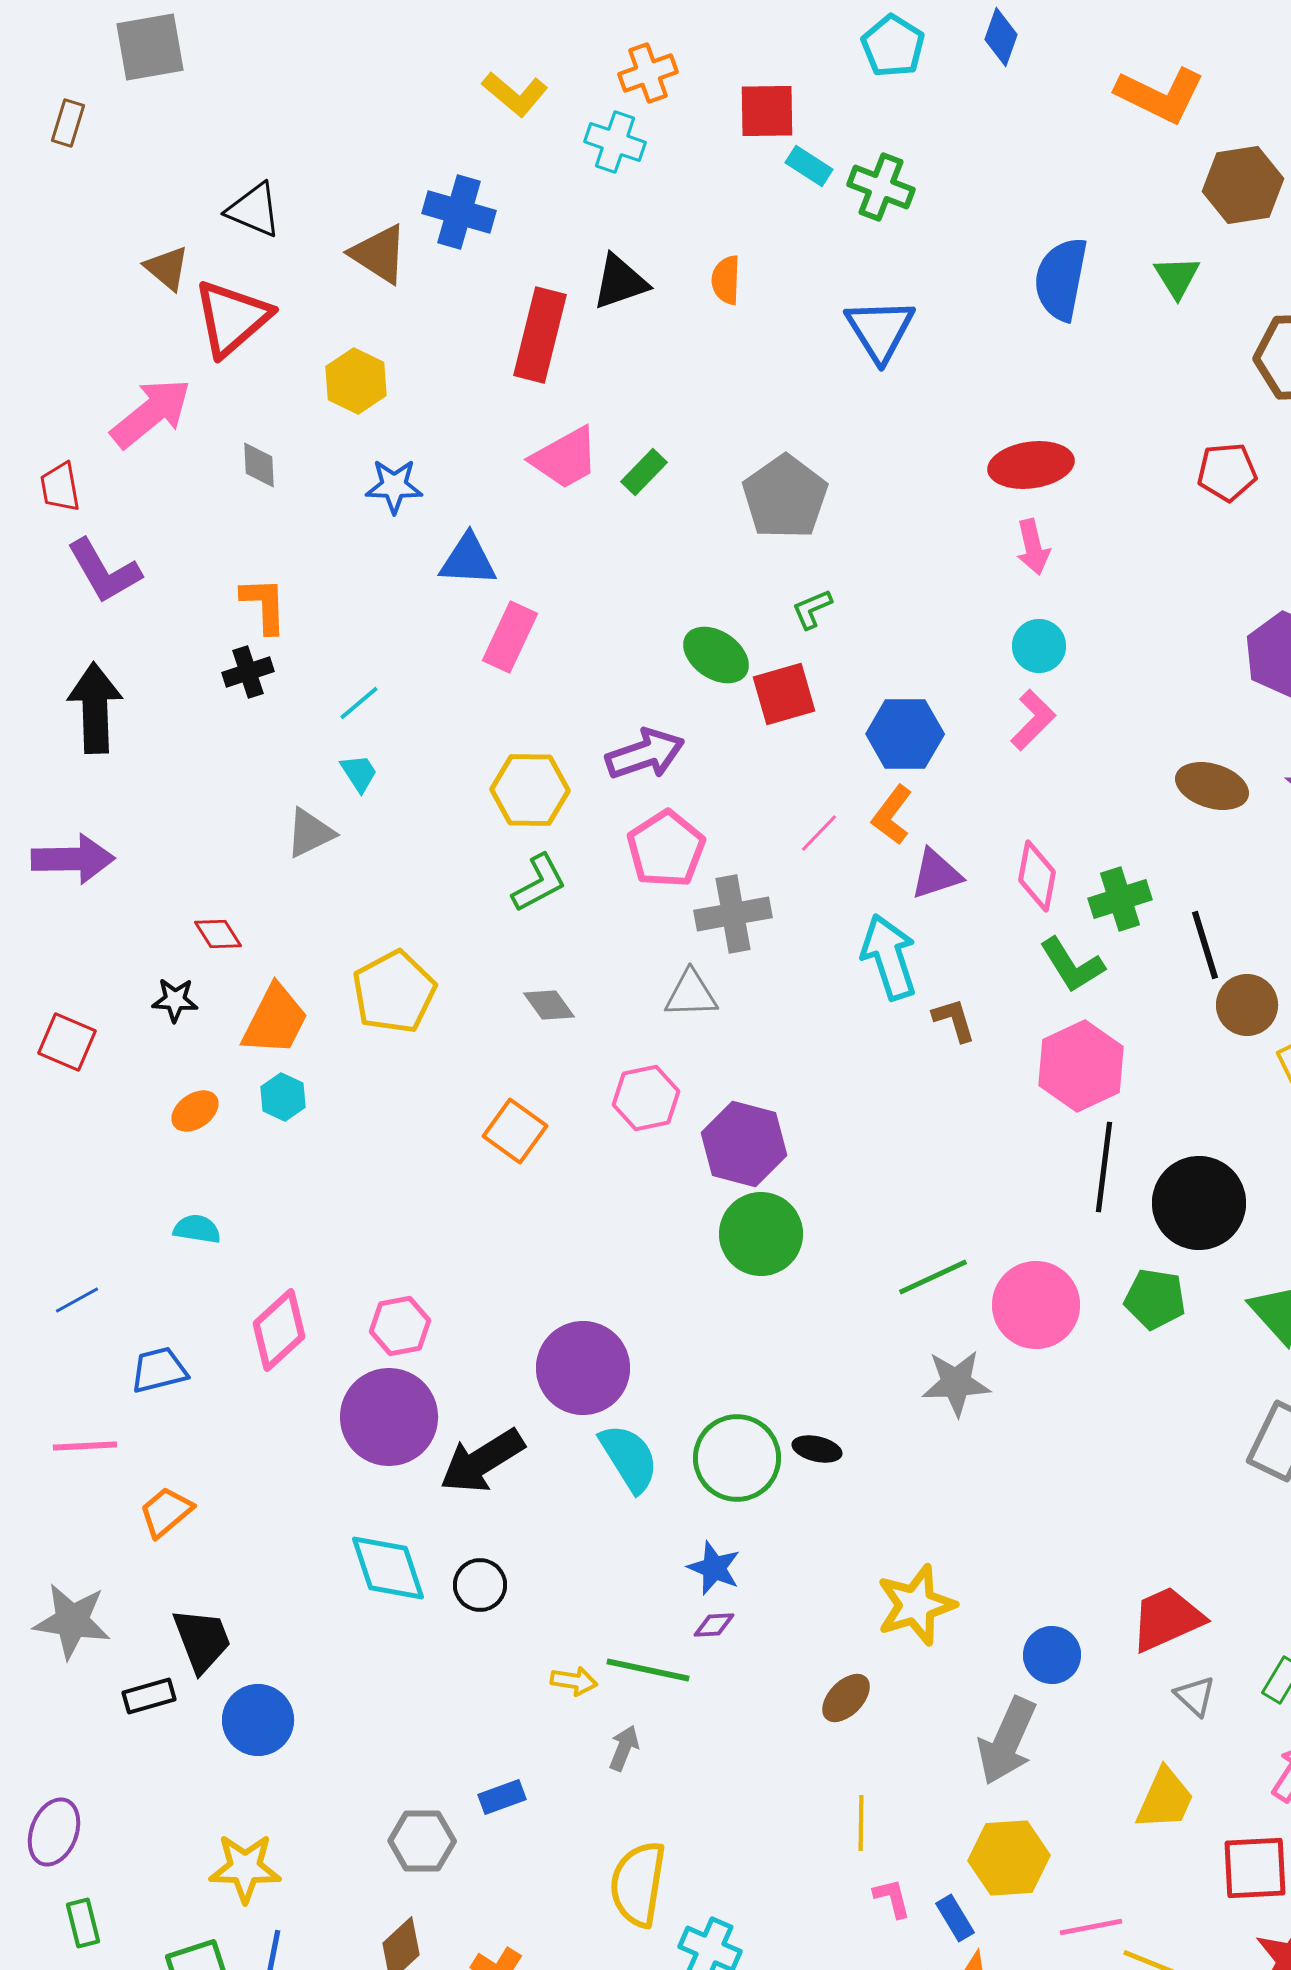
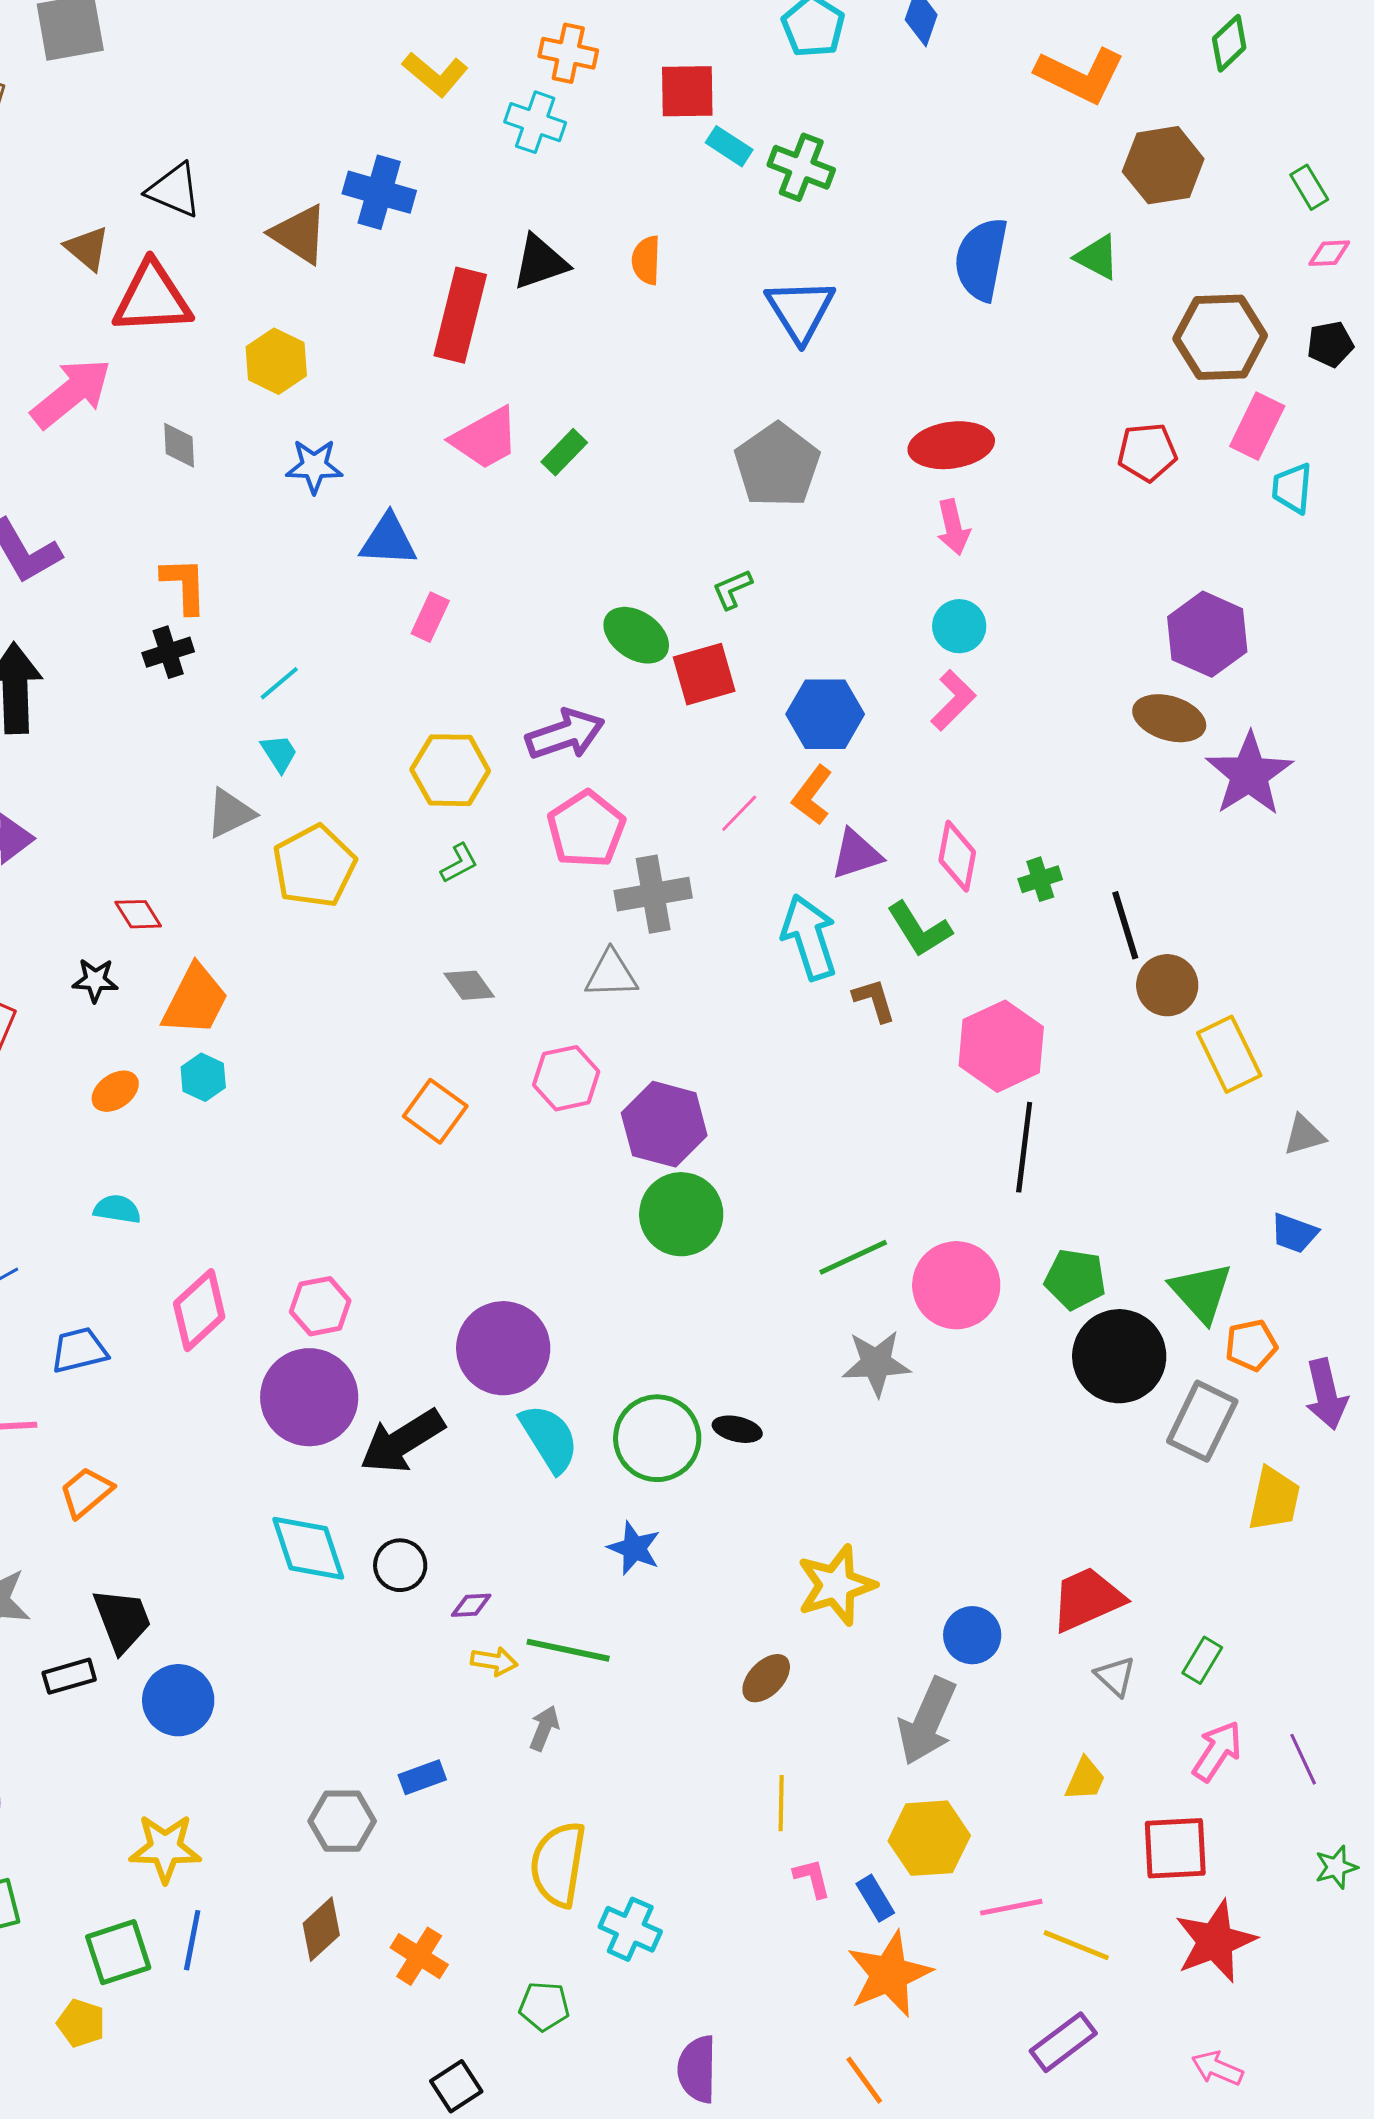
orange cross: (648, 73) -> (568, 53), turned 32
green triangle: (1177, 277) -> (1097, 257), turned -30
red triangle: (232, 318) -> (152, 298), turned 38
gray pentagon: (785, 497) -> (777, 465), moved
pink rectangle: (510, 637) -> (430, 617), size x0.7
brown ellipse: (1212, 786) -> (1169, 718), moved
green L-shape: (539, 883) -> (459, 863), size x0.7
green cross: (1120, 899) -> (1040, 879), size x0.7
green L-shape: (1072, 965) -> (919, 929), moved
yellow pentagon: (394, 992) -> (314, 866), moved
black circle: (1199, 1203) -> (1119, 1356), moved
purple diamond: (714, 1625) -> (471, 1605), moved
yellow trapezoid: (1165, 1799) -> (1085, 1779), size x0.7

